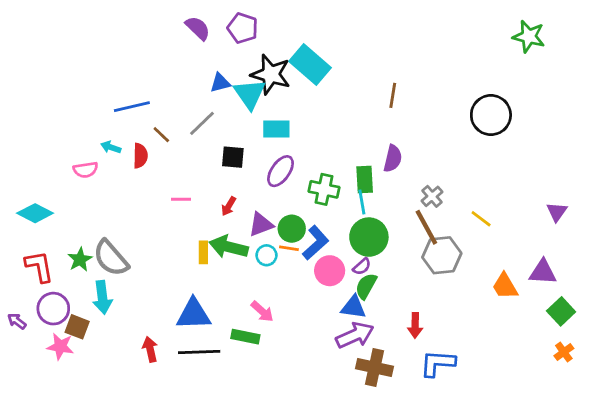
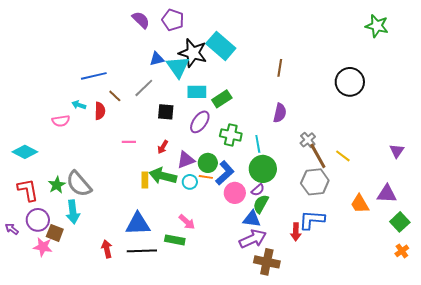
green rectangle: (365, 180) -> (222, 99), moved, turned 60
brown line: (426, 227) -> (318, 156), moved
blue L-shape: (438, 363) -> (312, 220), moved

